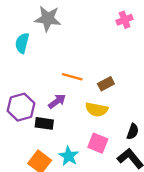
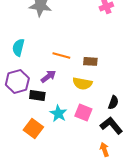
cyan semicircle: (22, 43) -> (18, 47), moved
brown rectangle: (106, 84) -> (90, 61), turned 32
cyan star: (69, 156) -> (58, 113), moved

